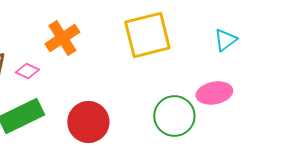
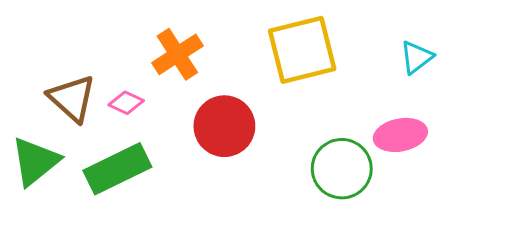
red circle: (88, 122) -> (224, 126), moved

